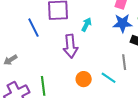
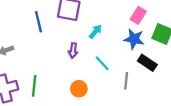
purple arrow: (70, 46) -> (73, 51), size x0.6
cyan line: (109, 78) -> (102, 63), moved

